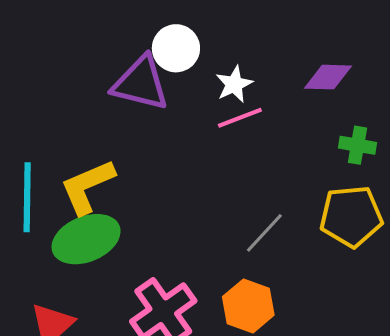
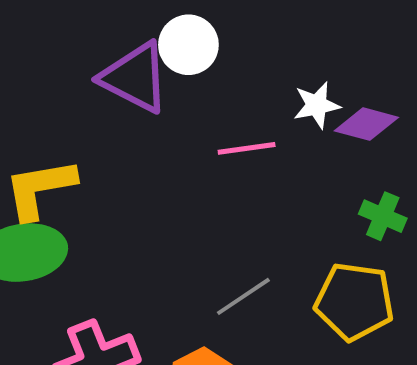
white star: (234, 84) -> (317, 105), moved

